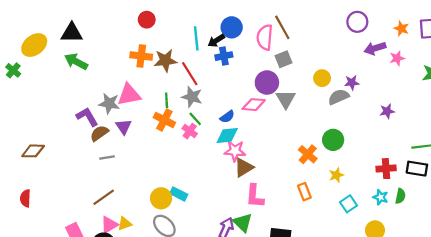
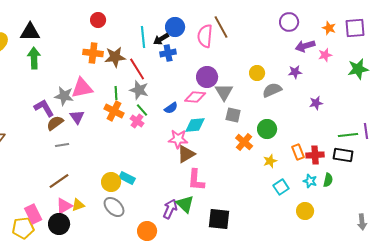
gray square: (283, 59) -> (233, 115), moved, turned 35
green arrow: (76, 62) -> (34, 58), turned 60
purple star: (352, 83) -> (295, 72), moved
cyan diamond: (227, 135) -> (195, 125), moved
orange rectangle: (304, 192) -> (298, 152), moved

